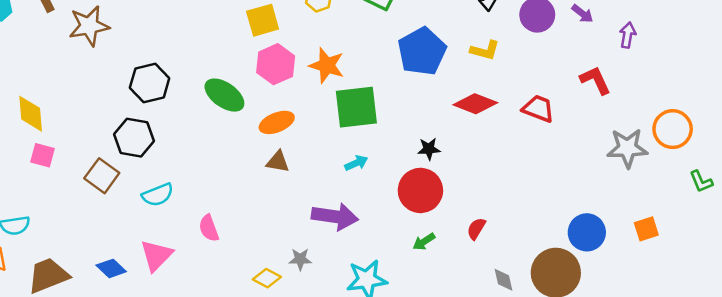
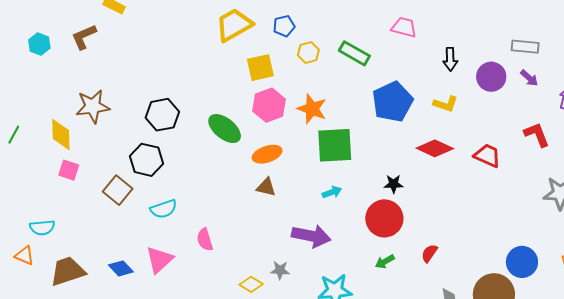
brown star: (89, 26) -> (93, 106), moved

